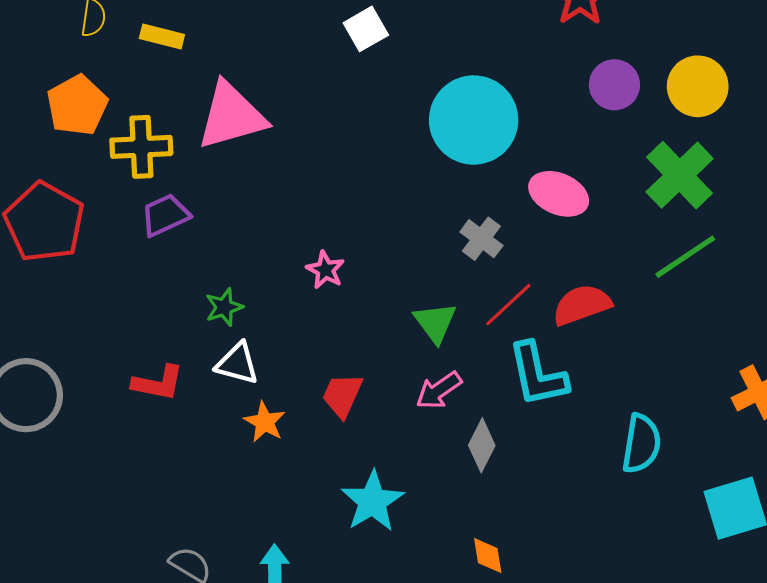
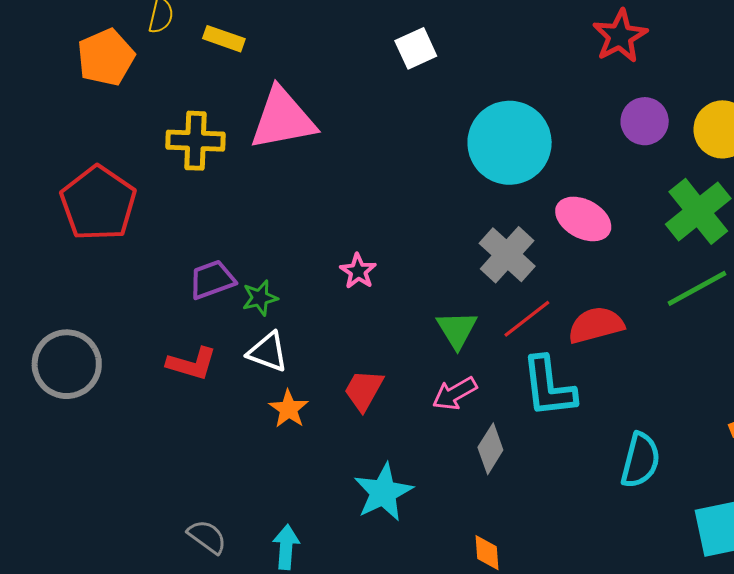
orange pentagon: (77, 105) -> (106, 57), moved
purple trapezoid: (165, 215) -> (212, 280), moved
gray cross: (481, 239) -> (507, 255), size x1.4

